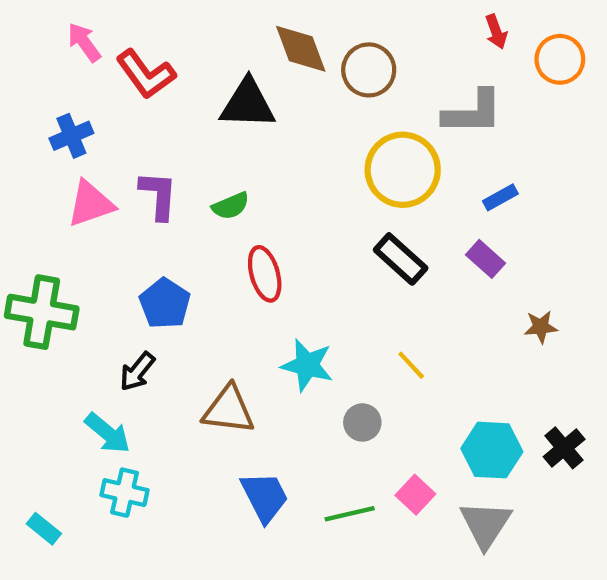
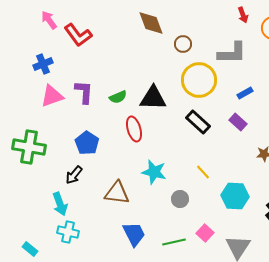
brown circle: (369, 70) -> (183, 44), moved, size x0.7
black triangle: (248, 104) -> (153, 98), moved
cyan arrow: (108, 433) -> (60, 204), turned 30
cyan hexagon: (492, 450) -> (235, 196), moved

